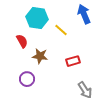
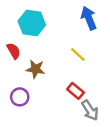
yellow line: (61, 30) -> (78, 55), moved
red rectangle: (73, 61) -> (75, 91), moved, turned 56

